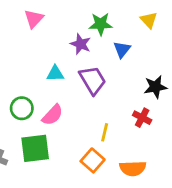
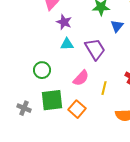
purple star: (81, 44) -> (64, 22), moved
pink semicircle: (53, 115) -> (81, 78), moved
orange square: (93, 160) -> (77, 109), moved

